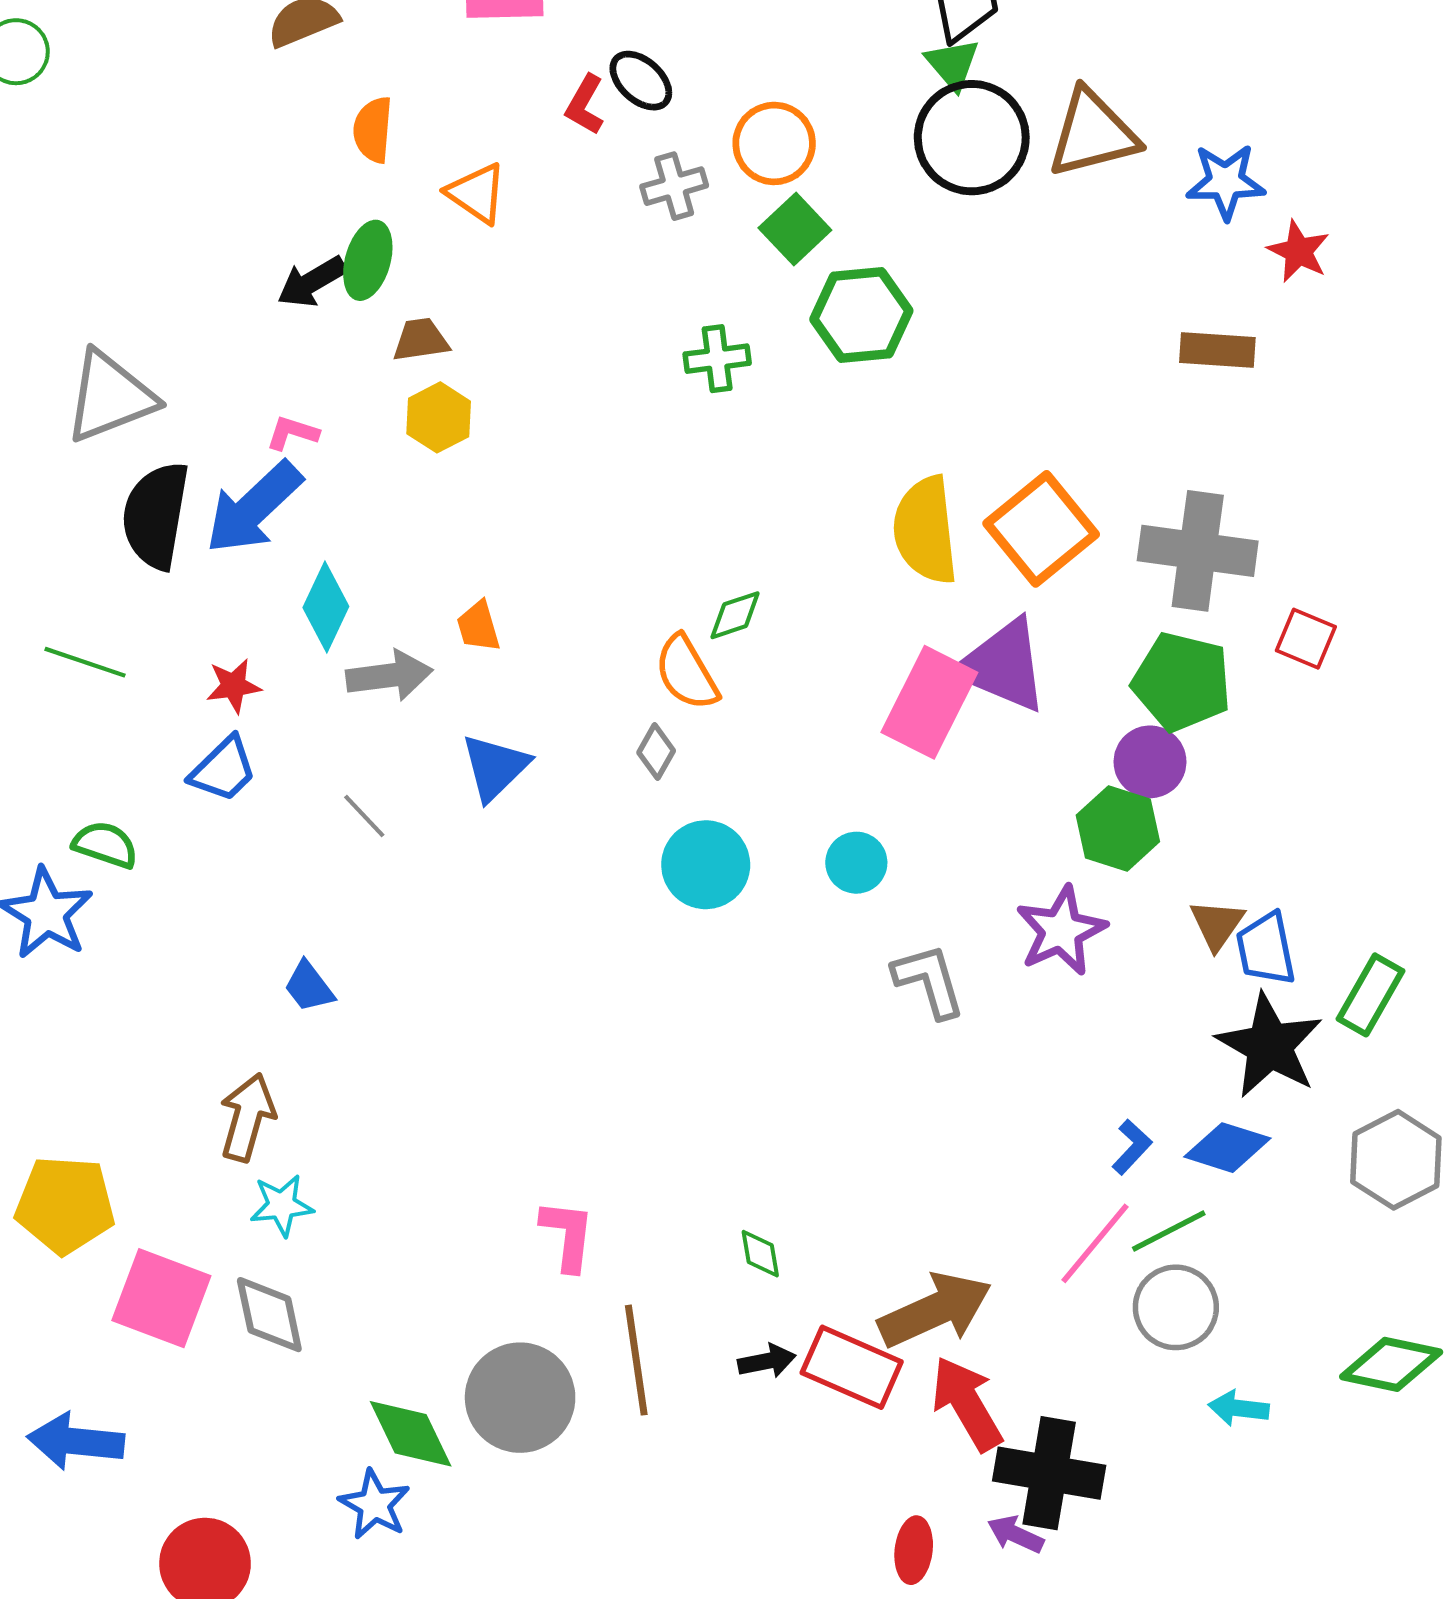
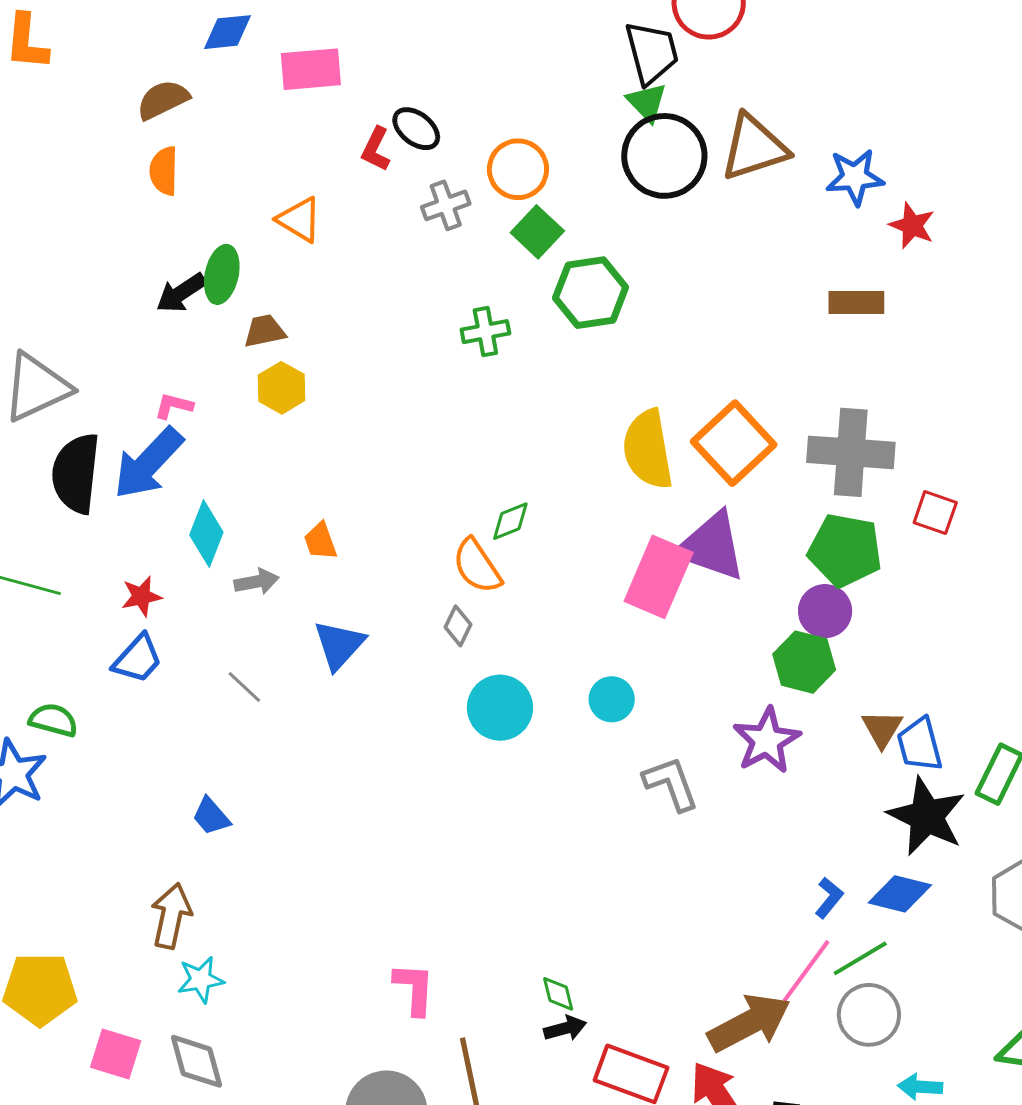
orange semicircle: (373, 130) -> (164, 171), moved
gray arrow: (389, 676) -> (257, 582), size x0.7
pink square: (161, 1298) -> (116, 1054), size x0.7
brown arrow: (935, 1310) -> (749, 1023), moved
black arrow: (767, 1361) -> (565, 1028), moved

